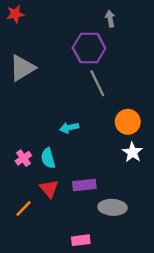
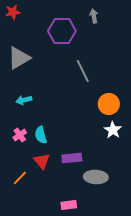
purple hexagon: (89, 48) -> (62, 31), moved
cyan arrow: (69, 128) -> (24, 100), moved

